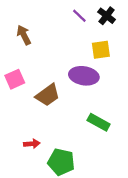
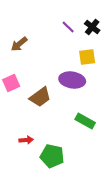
brown arrow: (24, 35) -> (19, 44), turned -102

